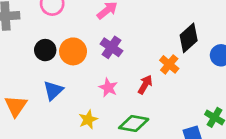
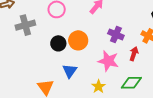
purple cross: (111, 47) -> (116, 35), moved
pink star: (108, 88) -> (108, 61), size x1.5

